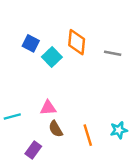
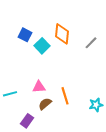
gray line: (113, 53) -> (91, 43), turned -56
brown semicircle: (56, 129) -> (45, 104), turned 80
orange line: (88, 135) -> (65, 96), moved

